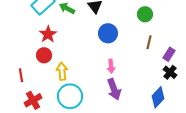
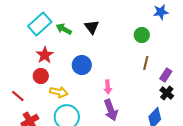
blue circle: (108, 33) -> (82, 65), moved
yellow arrow: (62, 71) -> (59, 92), turned 108
red line: (21, 75) -> (18, 96), turned -40

